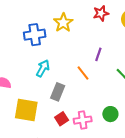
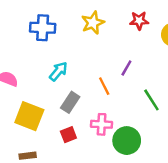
blue cross: (35, 35) -> (43, 28), moved
green circle: (110, 114) -> (127, 141), size x1.5
pink cross: (83, 120) -> (102, 124), moved

